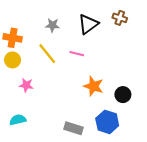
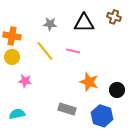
black triangle: (88, 24) -> (84, 23), turned 35
gray rectangle: (74, 128) -> (67, 109), moved

